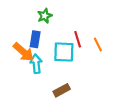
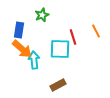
blue rectangle: (35, 39) -> (19, 30), moved
orange line: (98, 45) -> (96, 31), moved

